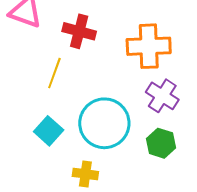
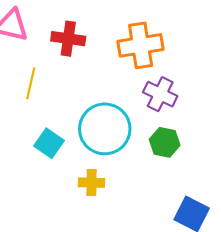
yellow line: (54, 73) -> (31, 83), moved

